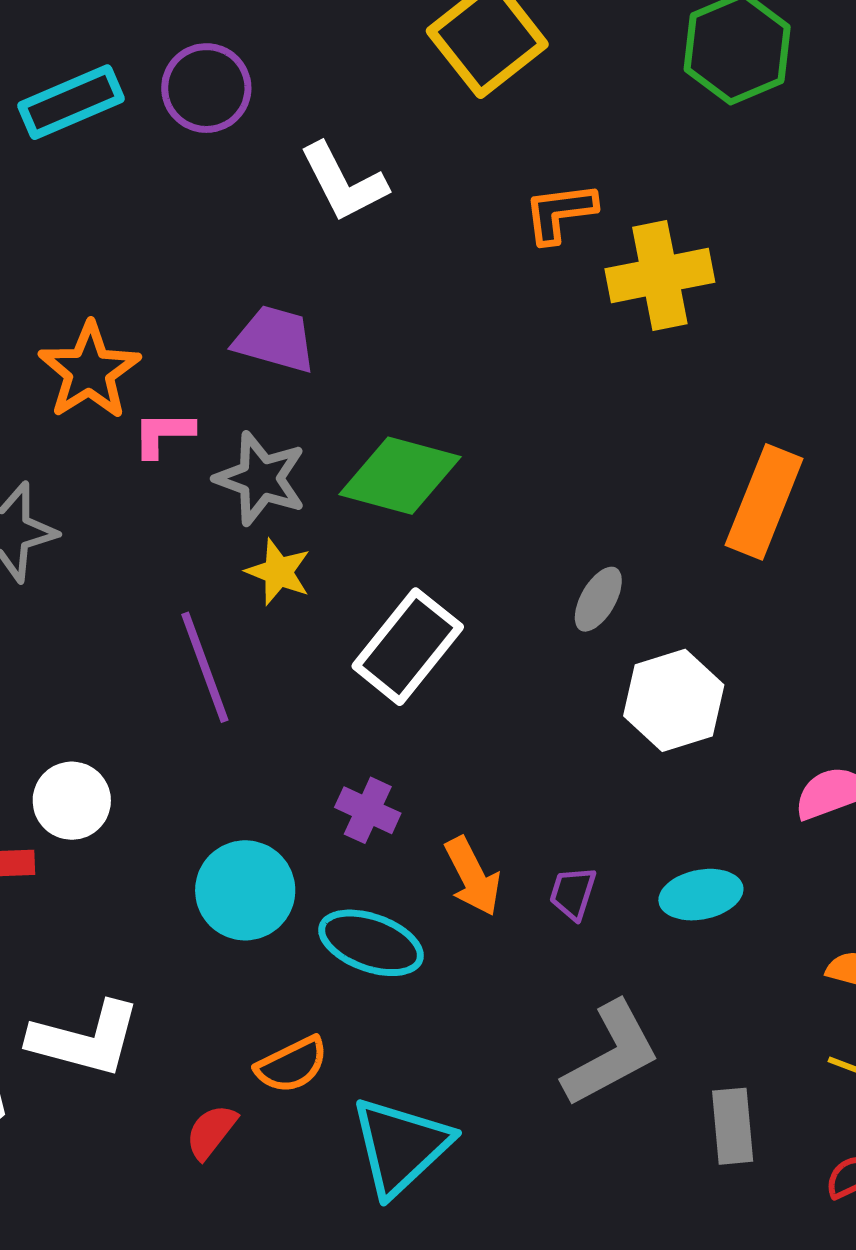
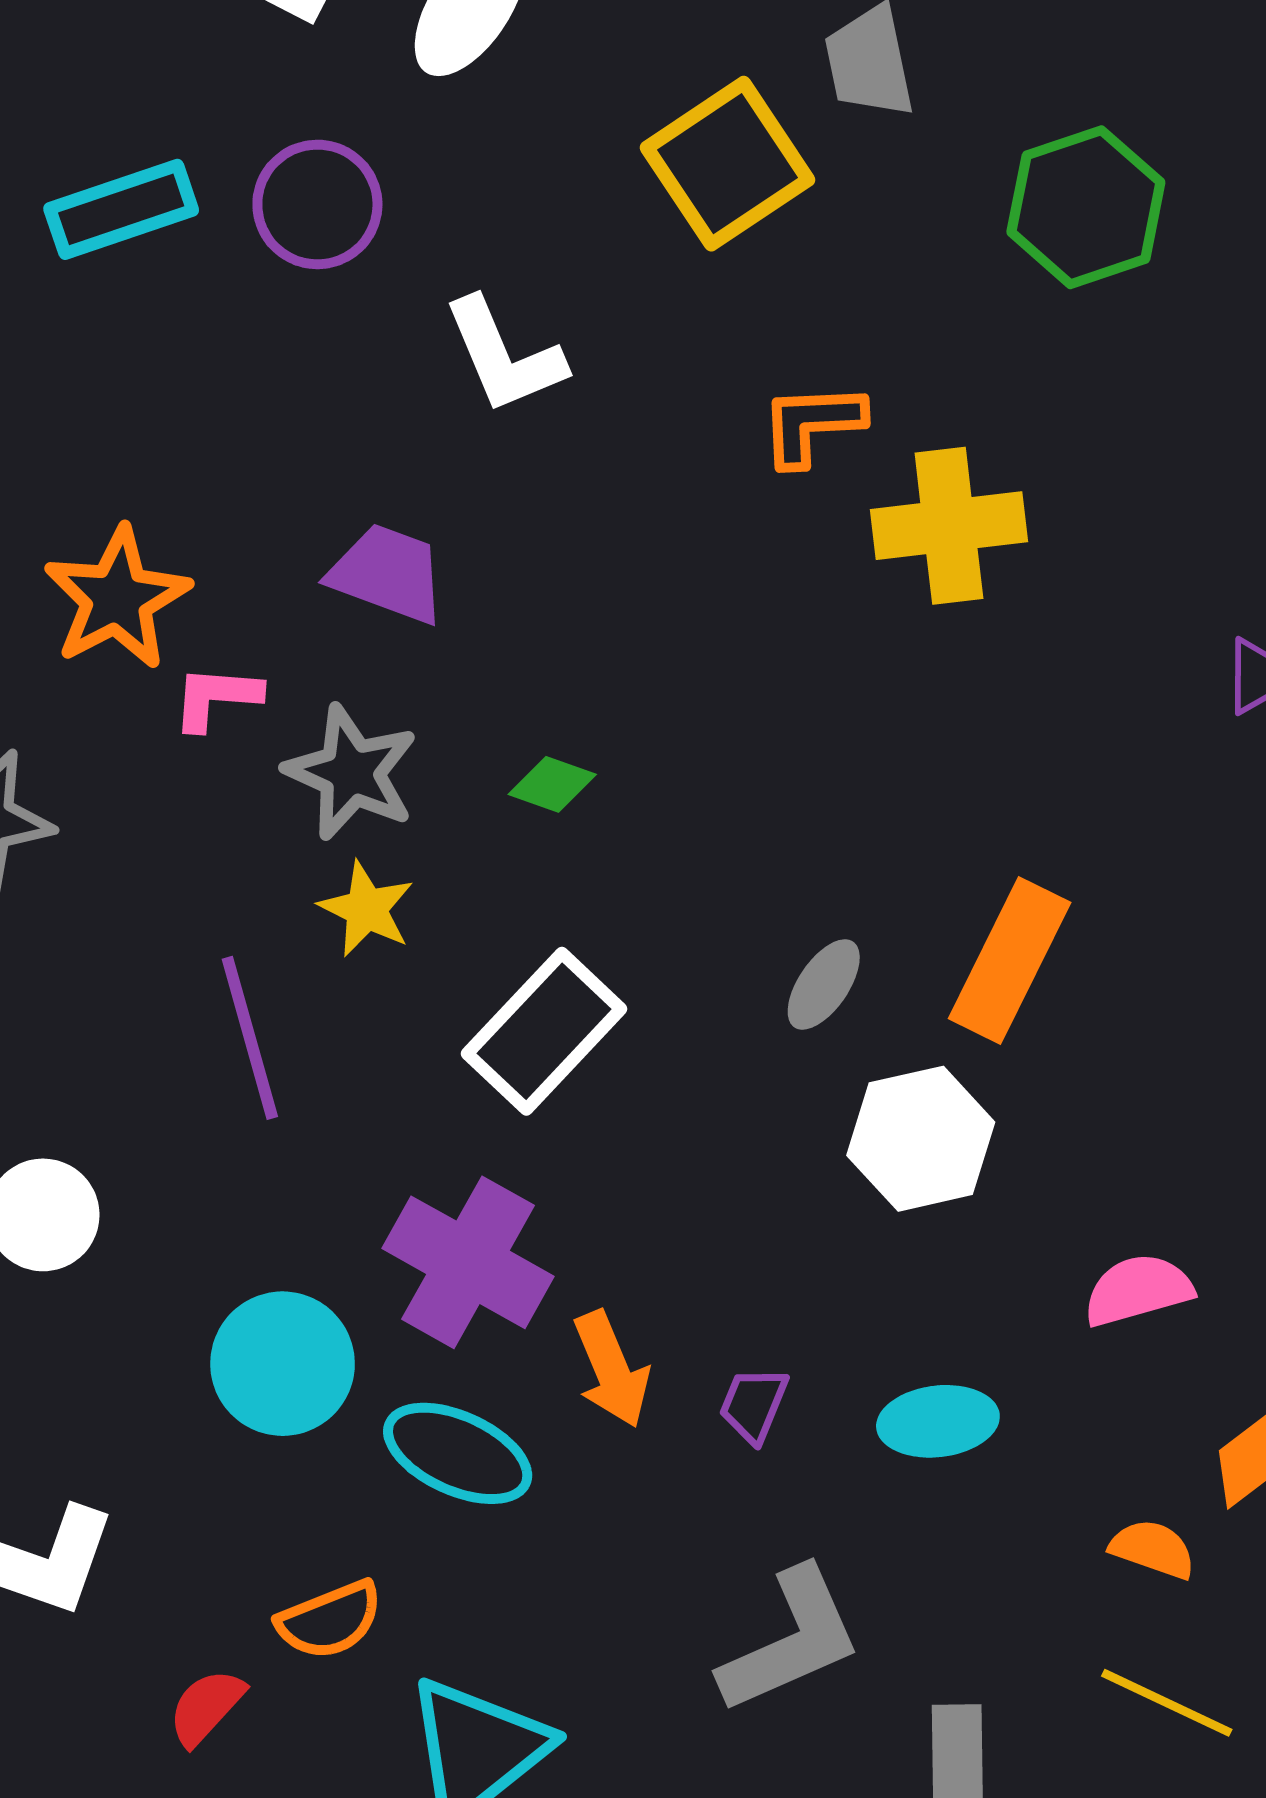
green diamond: (400, 476) -> (552, 784), size x0.5
orange rectangle: (764, 502) -> (1010, 961), moved
purple cross: (368, 810) -> (468, 1262), size x1.8

